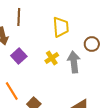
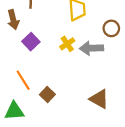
gray arrow: (74, 62) -> (91, 48), turned -85

